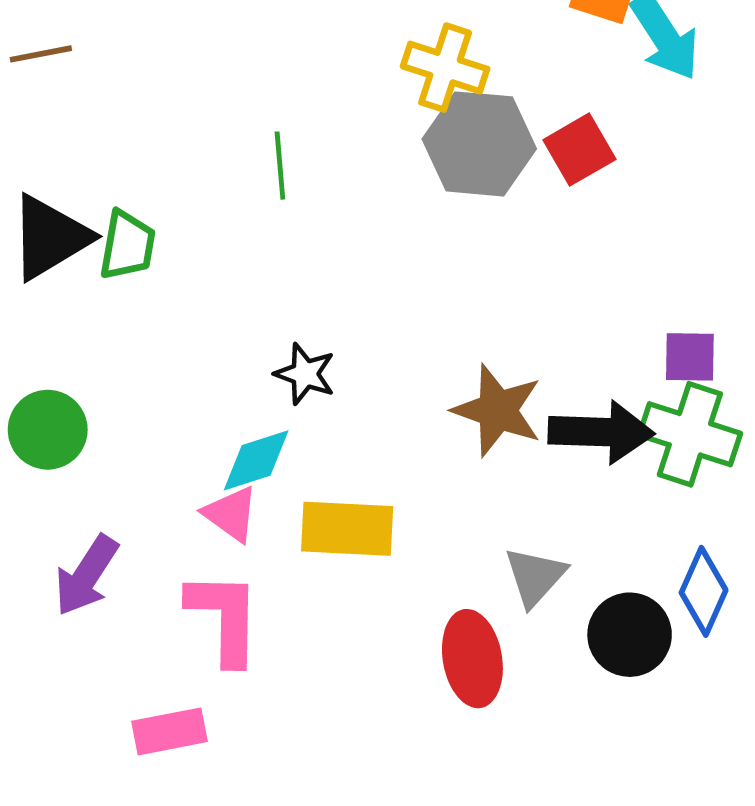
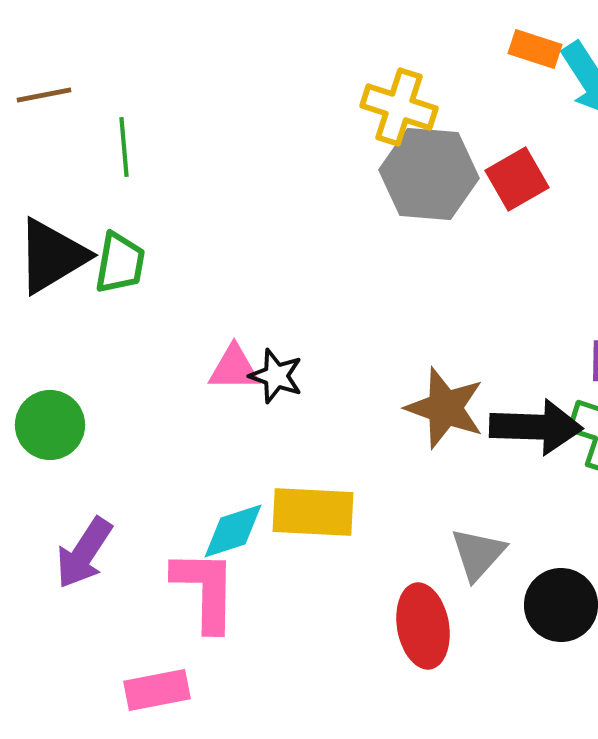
green line: (280, 166) -> (124, 147), moved
cyan diamond: (256, 460) -> (233, 531), moved
pink triangle: (231, 514) -> (234, 368), moved, turned -36

